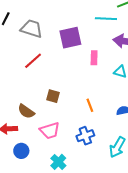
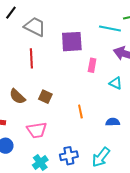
red line: (33, 61) -> (31, 58), turned -60
brown semicircle: (26, 111) -> (17, 96), moved
blue cross: (85, 136) -> (69, 156), moved

